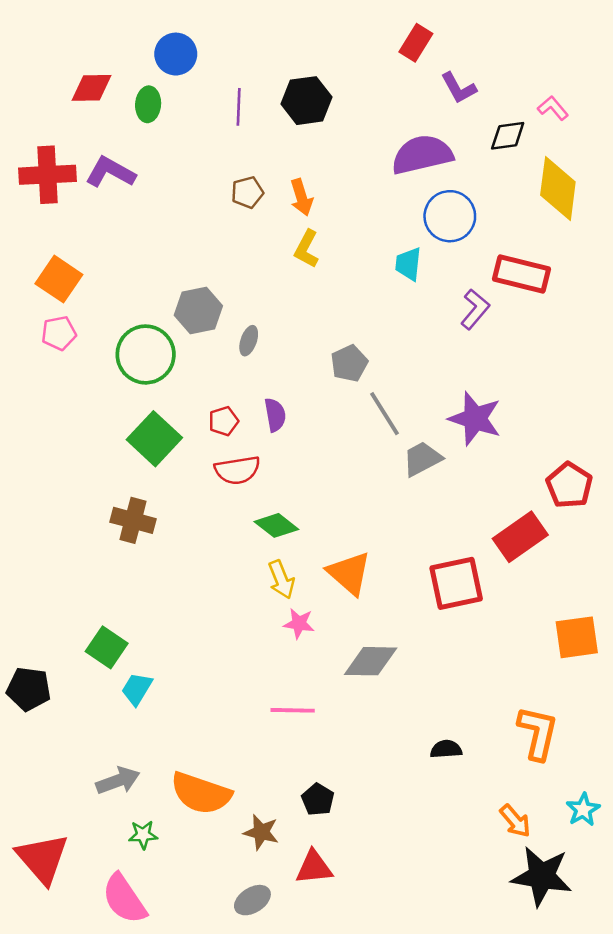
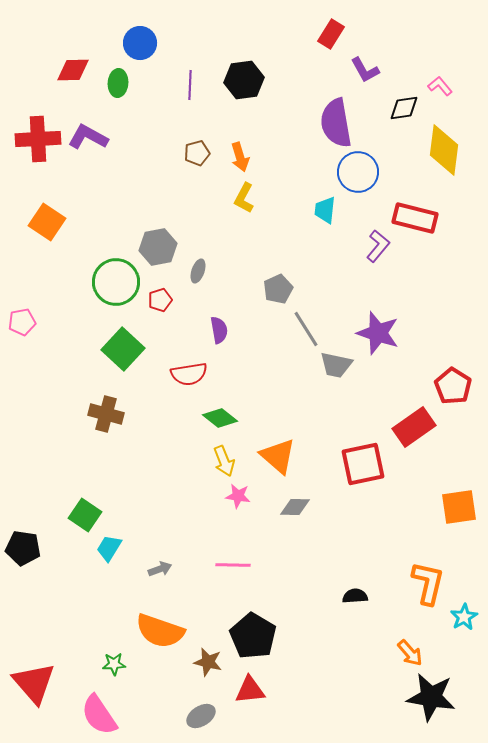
purple semicircle: (422, 155) -> (336, 123), turned -87
pink pentagon: (59, 333) -> (22, 322), moved
red pentagon: (224, 421) -> (160, 300), moved
gray trapezoid: (422, 459) -> (336, 365), turned -140
gray diamond: (371, 661) -> (295, 507), moved, size x0.7
gray arrow: (118, 781) -> (160, 569), moved, size x0.7
black pentagon: (318, 800) -> (253, 636), size x1.8
cyan star: (583, 810) -> (464, 617), moved

